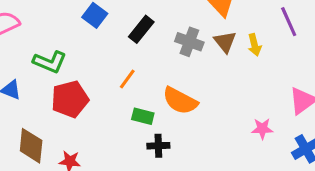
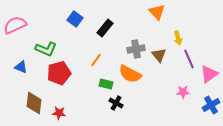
purple line: (289, 22) -> (189, 59), moved
gray cross: (189, 42) -> (136, 49), moved, turned -30
brown triangle: (225, 42) -> (159, 55), moved
black cross: (158, 146) -> (116, 103), turned 32

